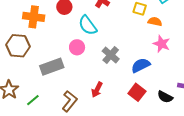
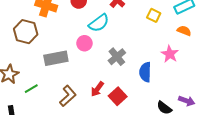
orange semicircle: (155, 22) -> (184, 31), moved
cyan semicircle: (88, 25) -> (99, 23), turned -100
blue semicircle: (141, 65) -> (145, 72), turned -72
red square: (137, 92) -> (118, 96), moved

